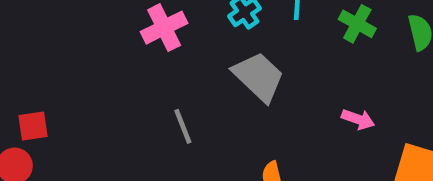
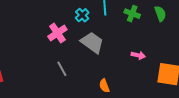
pink cross: (164, 28) -> (57, 33), moved

